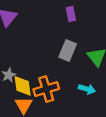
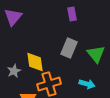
yellow diamond: (23, 86) -> (35, 62), moved

